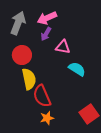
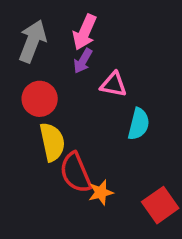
pink arrow: (47, 18) -> (85, 32), turned -42
cyan semicircle: (77, 69) -> (139, 124), turned 72
orange star: (47, 118) -> (101, 192), moved

